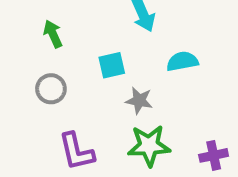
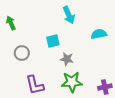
green arrow: (53, 34) -> (11, 23), moved
cyan semicircle: (182, 61) -> (99, 34), moved

